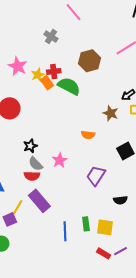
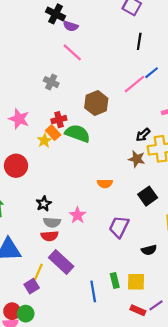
yellow star: (38, 75) -> (44, 141), moved
brown star: (111, 113) -> (137, 159), moved
gray semicircle: (36, 164) -> (52, 222), turned -35

